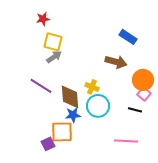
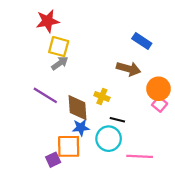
red star: (43, 19) -> (48, 21), size x1.5
cyan circle: (98, 106) -> (109, 139), moved
black line: (135, 110) -> (117, 120), moved

